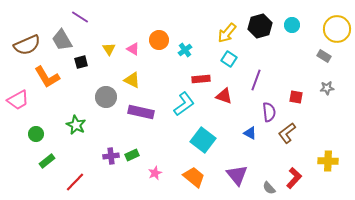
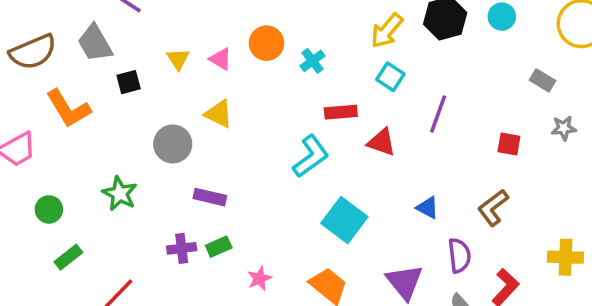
gray rectangle: (324, 56) -> (543, 80), moved
purple rectangle: (141, 112) -> (210, 197), moved, size x0.7
purple semicircle: (269, 112) -> (459, 255), moved

